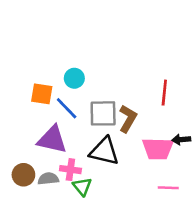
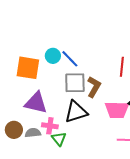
orange square: (42, 94) -> (28, 68), size x1.4
blue line: (67, 108) -> (70, 59), moved
black triangle: (104, 151) -> (76, 112), turned -30

